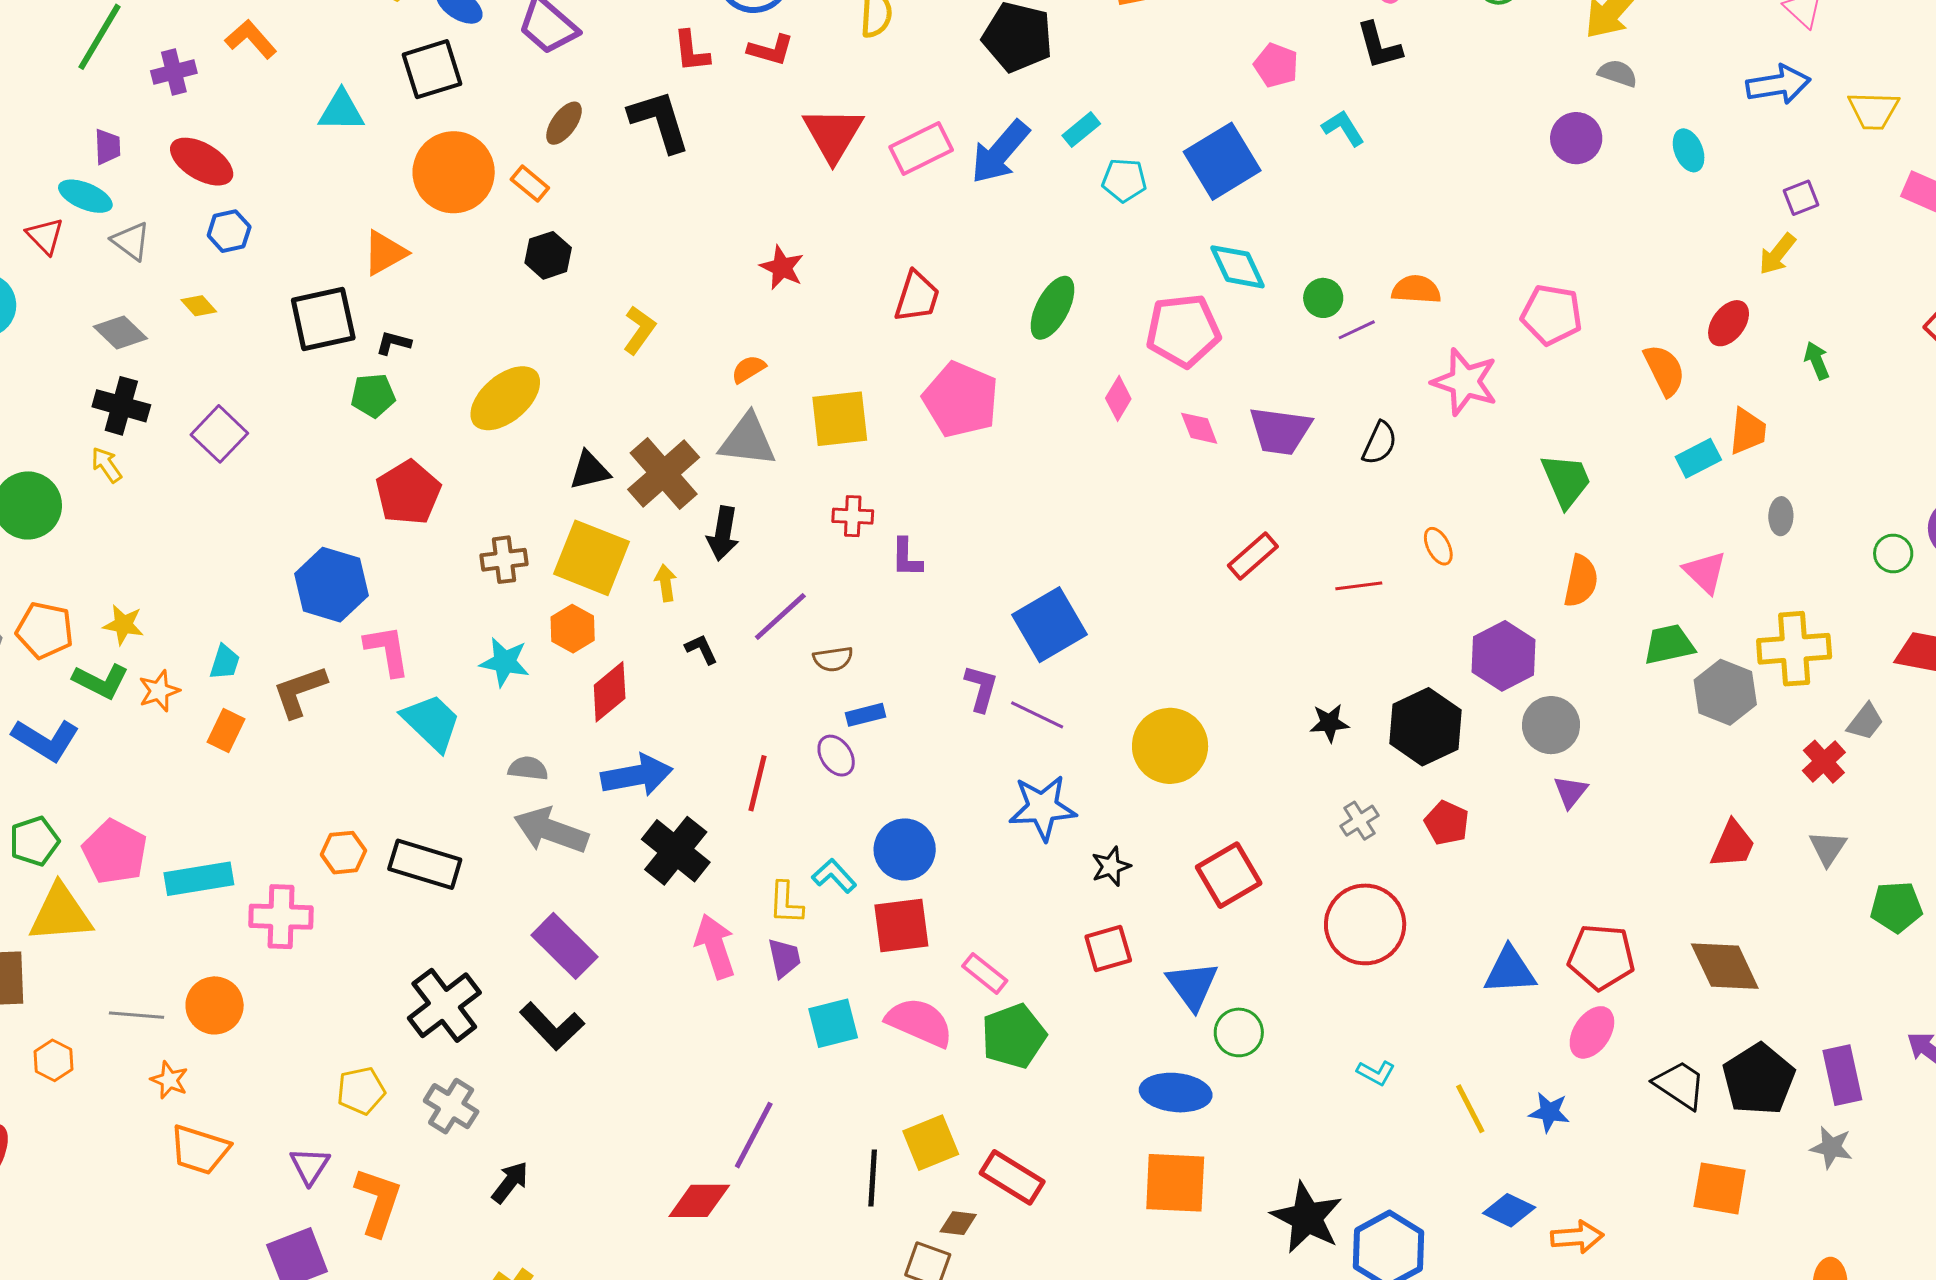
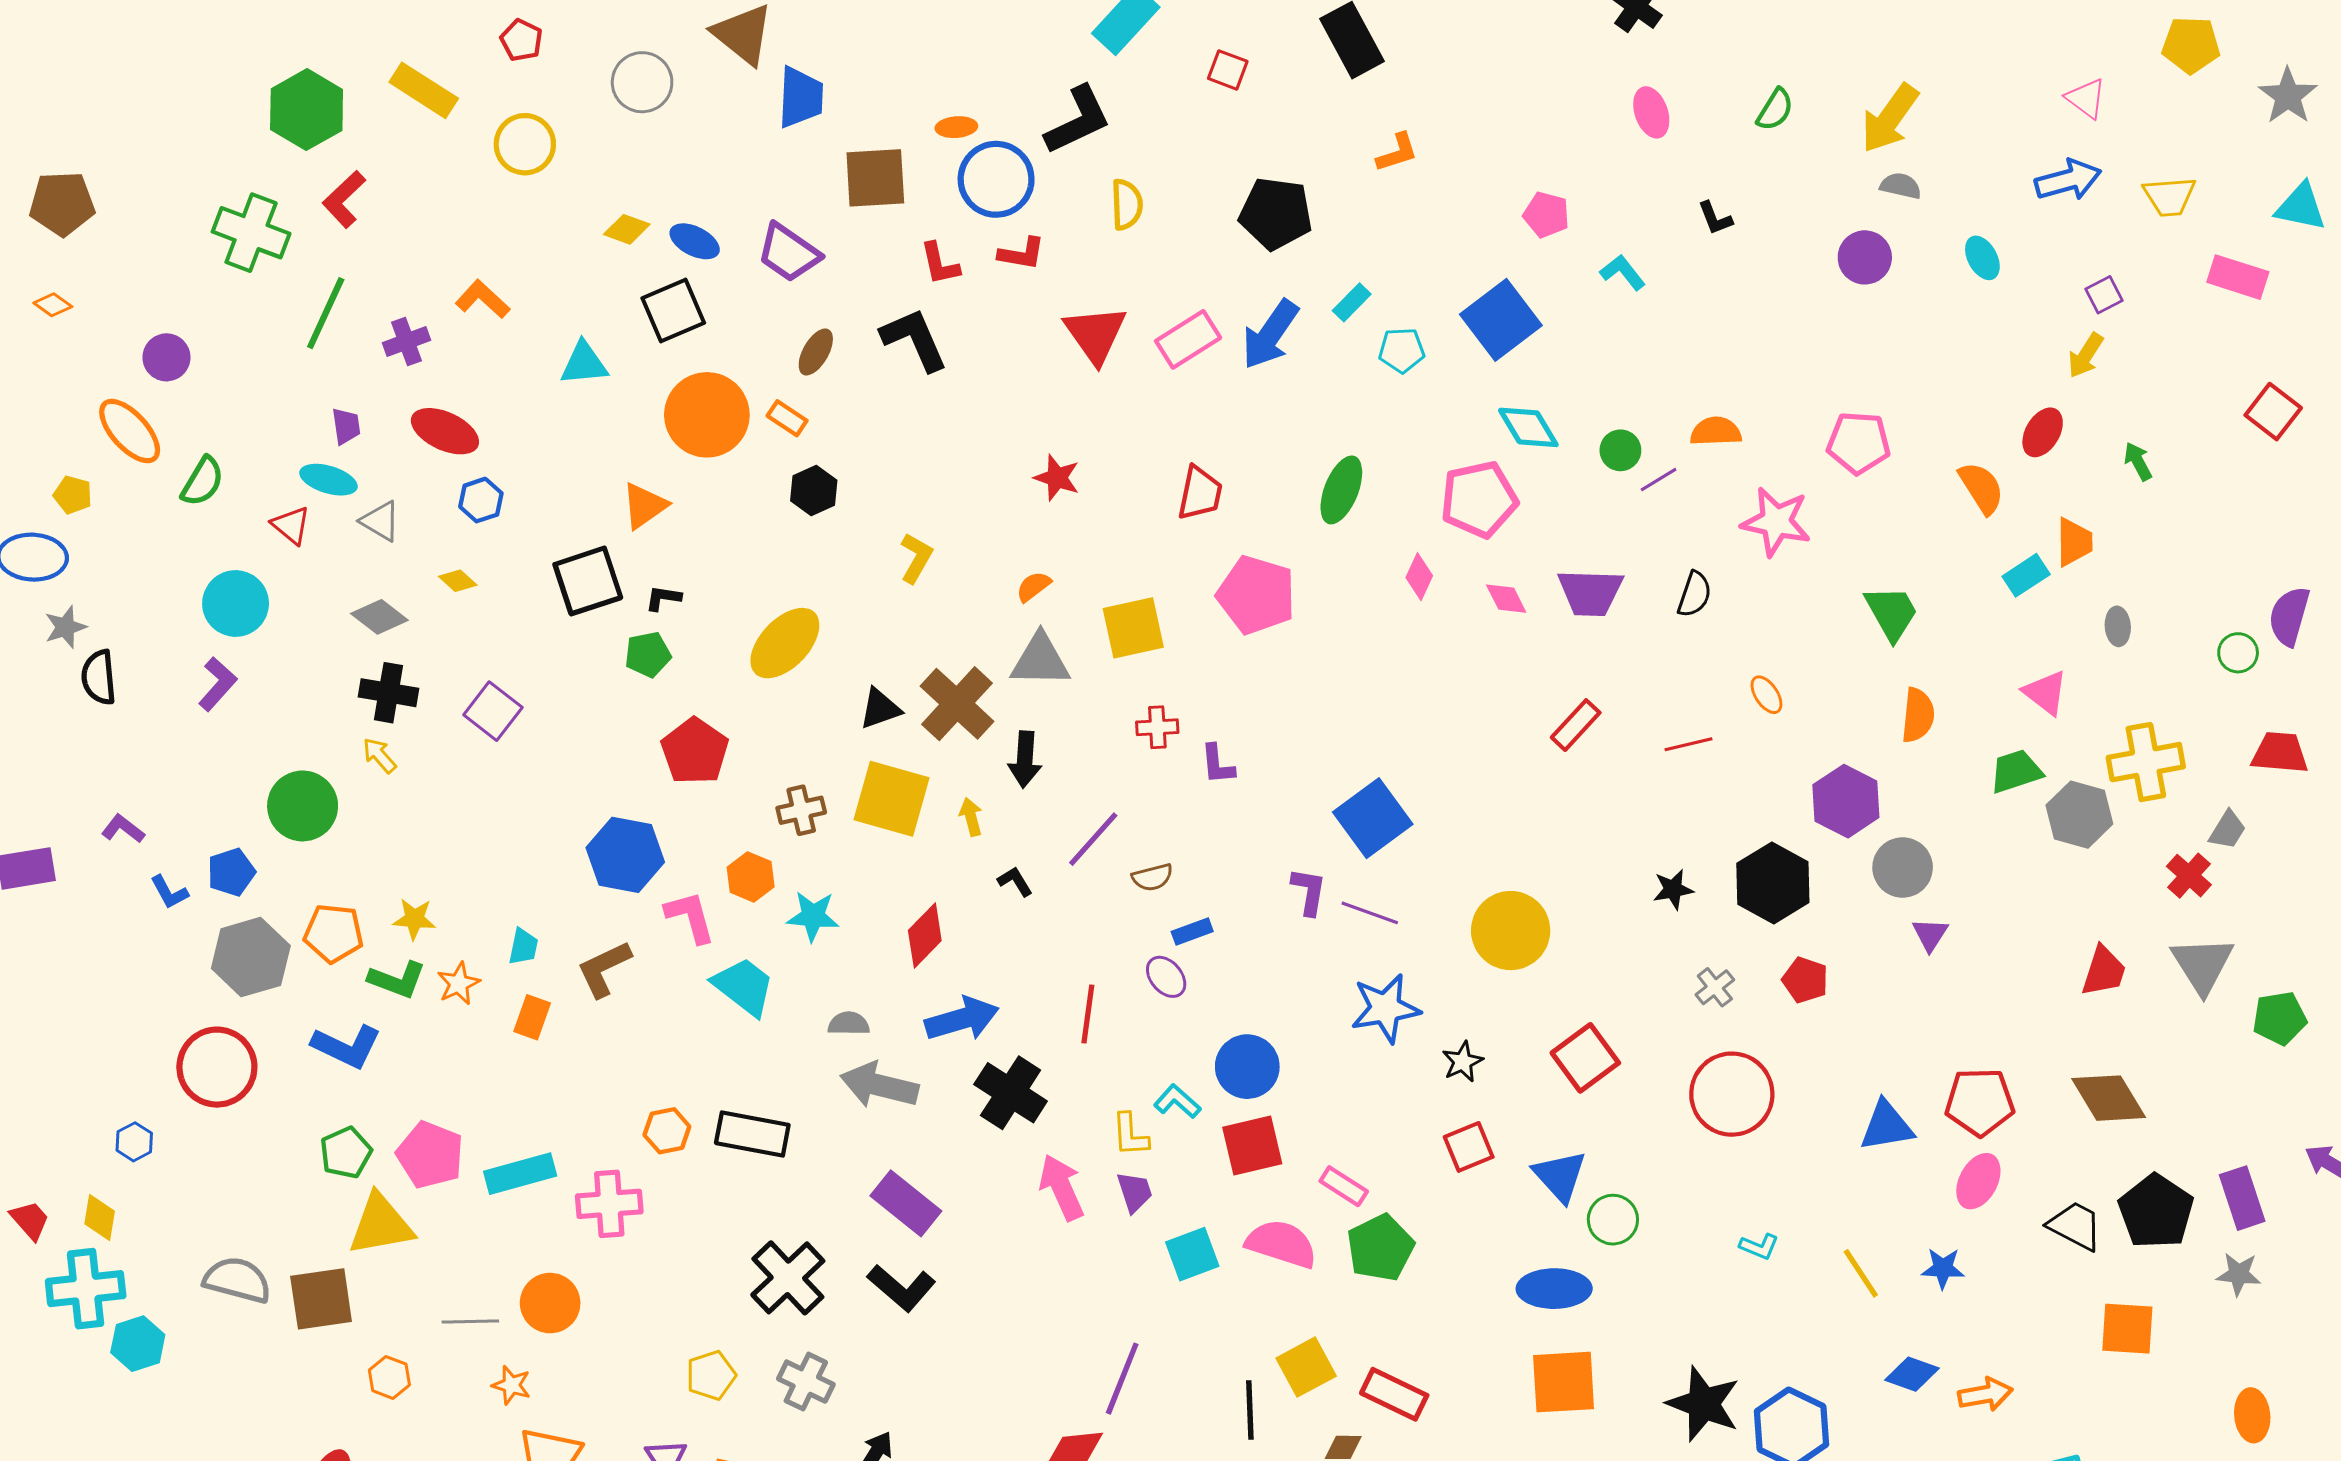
black L-shape: (1379, 46) -> (1715, 218), moved, size x0.7
orange hexagon: (573, 629) -> (751, 877), moved
gray triangle: (1828, 848) -> (2202, 965), size x1.6

